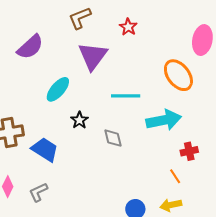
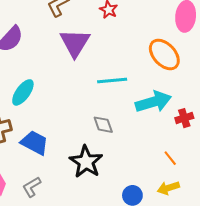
cyan ellipse: (58, 89) -> (23, 92), moved
black star: (79, 120) -> (86, 162), moved, size x1.8
red cross: (189, 151) -> (184, 118), moved

